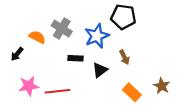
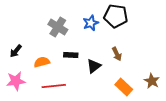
blue star: (97, 36) -> (91, 23), moved, size x0.7
orange semicircle: (37, 37) -> (42, 62), moved, turned -42
pink star: (29, 86) -> (16, 81), moved

